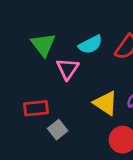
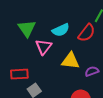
yellow triangle: (106, 103) -> (71, 61), moved, turned -30

